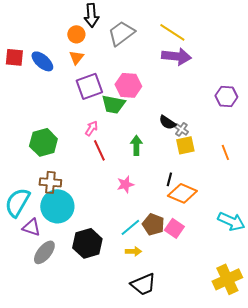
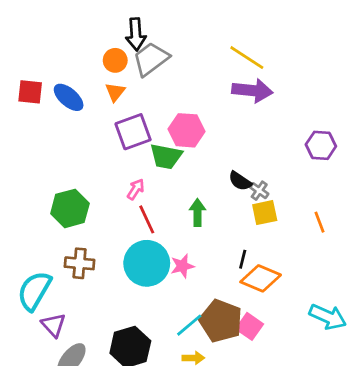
gray trapezoid: (121, 33) -> (151, 59), moved
cyan circle: (57, 206) -> (147, 263), moved
brown pentagon: (153, 224) -> (221, 321), size x1.4
purple triangle: (31, 227) -> (53, 325), turned 30

